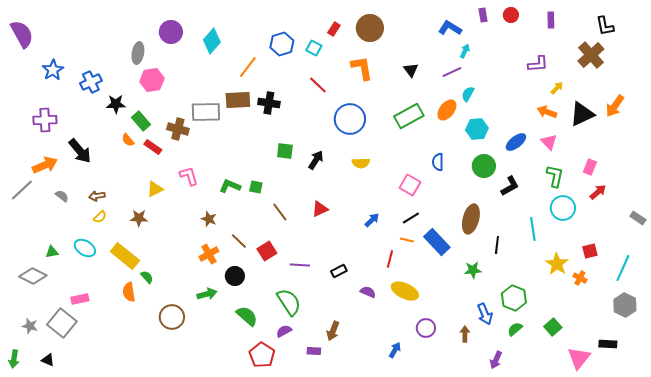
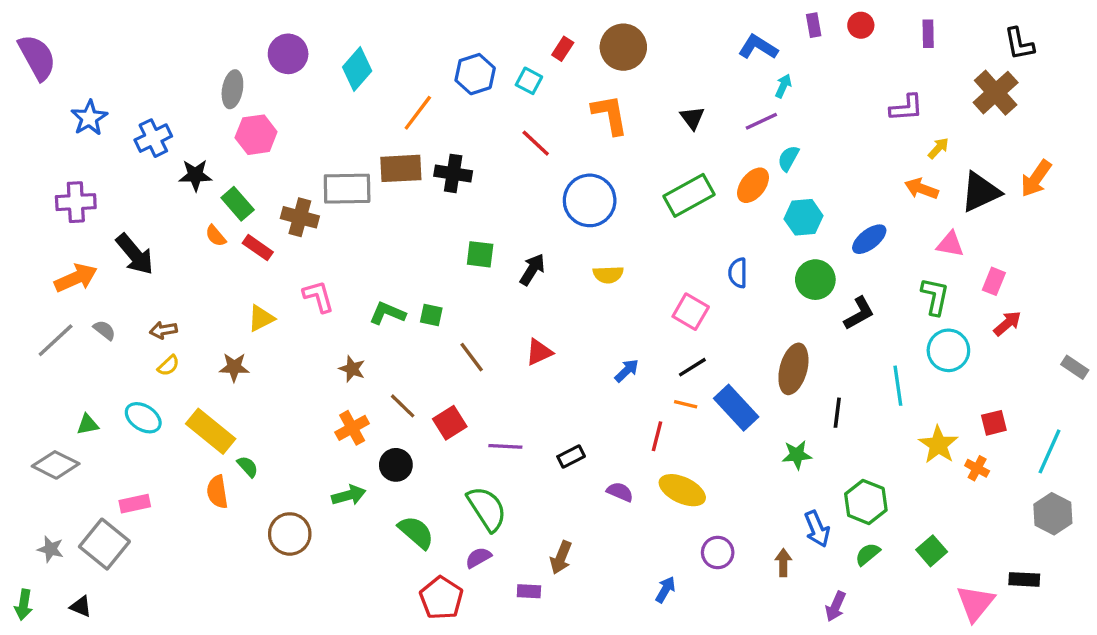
pink triangle: (549, 142) -> (950, 244), moved, turned -36
gray line: (22, 190) -> (56, 340), moved

